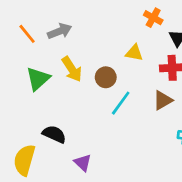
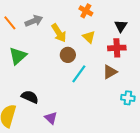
orange cross: (153, 18) -> (86, 11), moved
yellow triangle: (134, 53) -> (89, 37), turned 32
yellow arrow: (72, 69) -> (59, 33), moved

